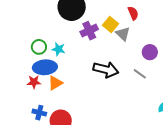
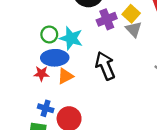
gray triangle: (123, 34) -> (134, 29), moved
cyan star: (58, 49) -> (71, 38), size x1.5
black arrow: (106, 70) -> (105, 66), moved, turned -130

